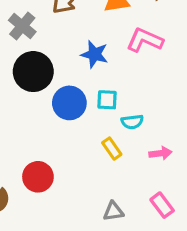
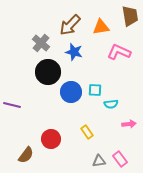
blue star: (95, 54) -> (74, 52), moved
yellow rectangle: (112, 149) -> (87, 132), moved
pink rectangle: (162, 205) -> (120, 159), moved

